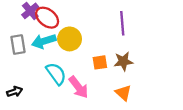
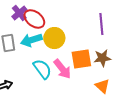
orange square: (100, 62) -> (81, 59), size x1.5
pink arrow: (79, 87) -> (62, 69), moved

